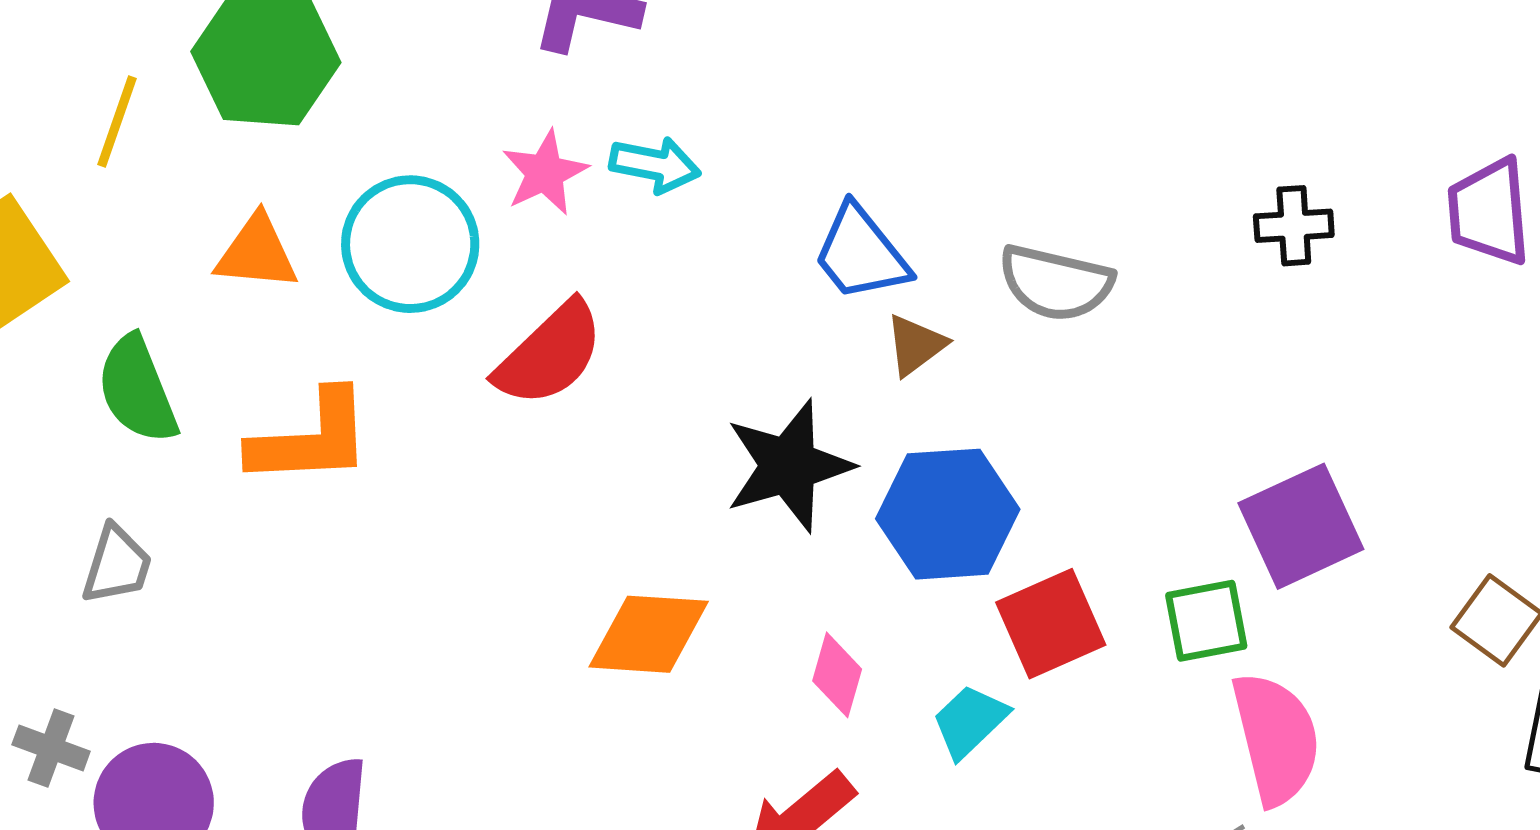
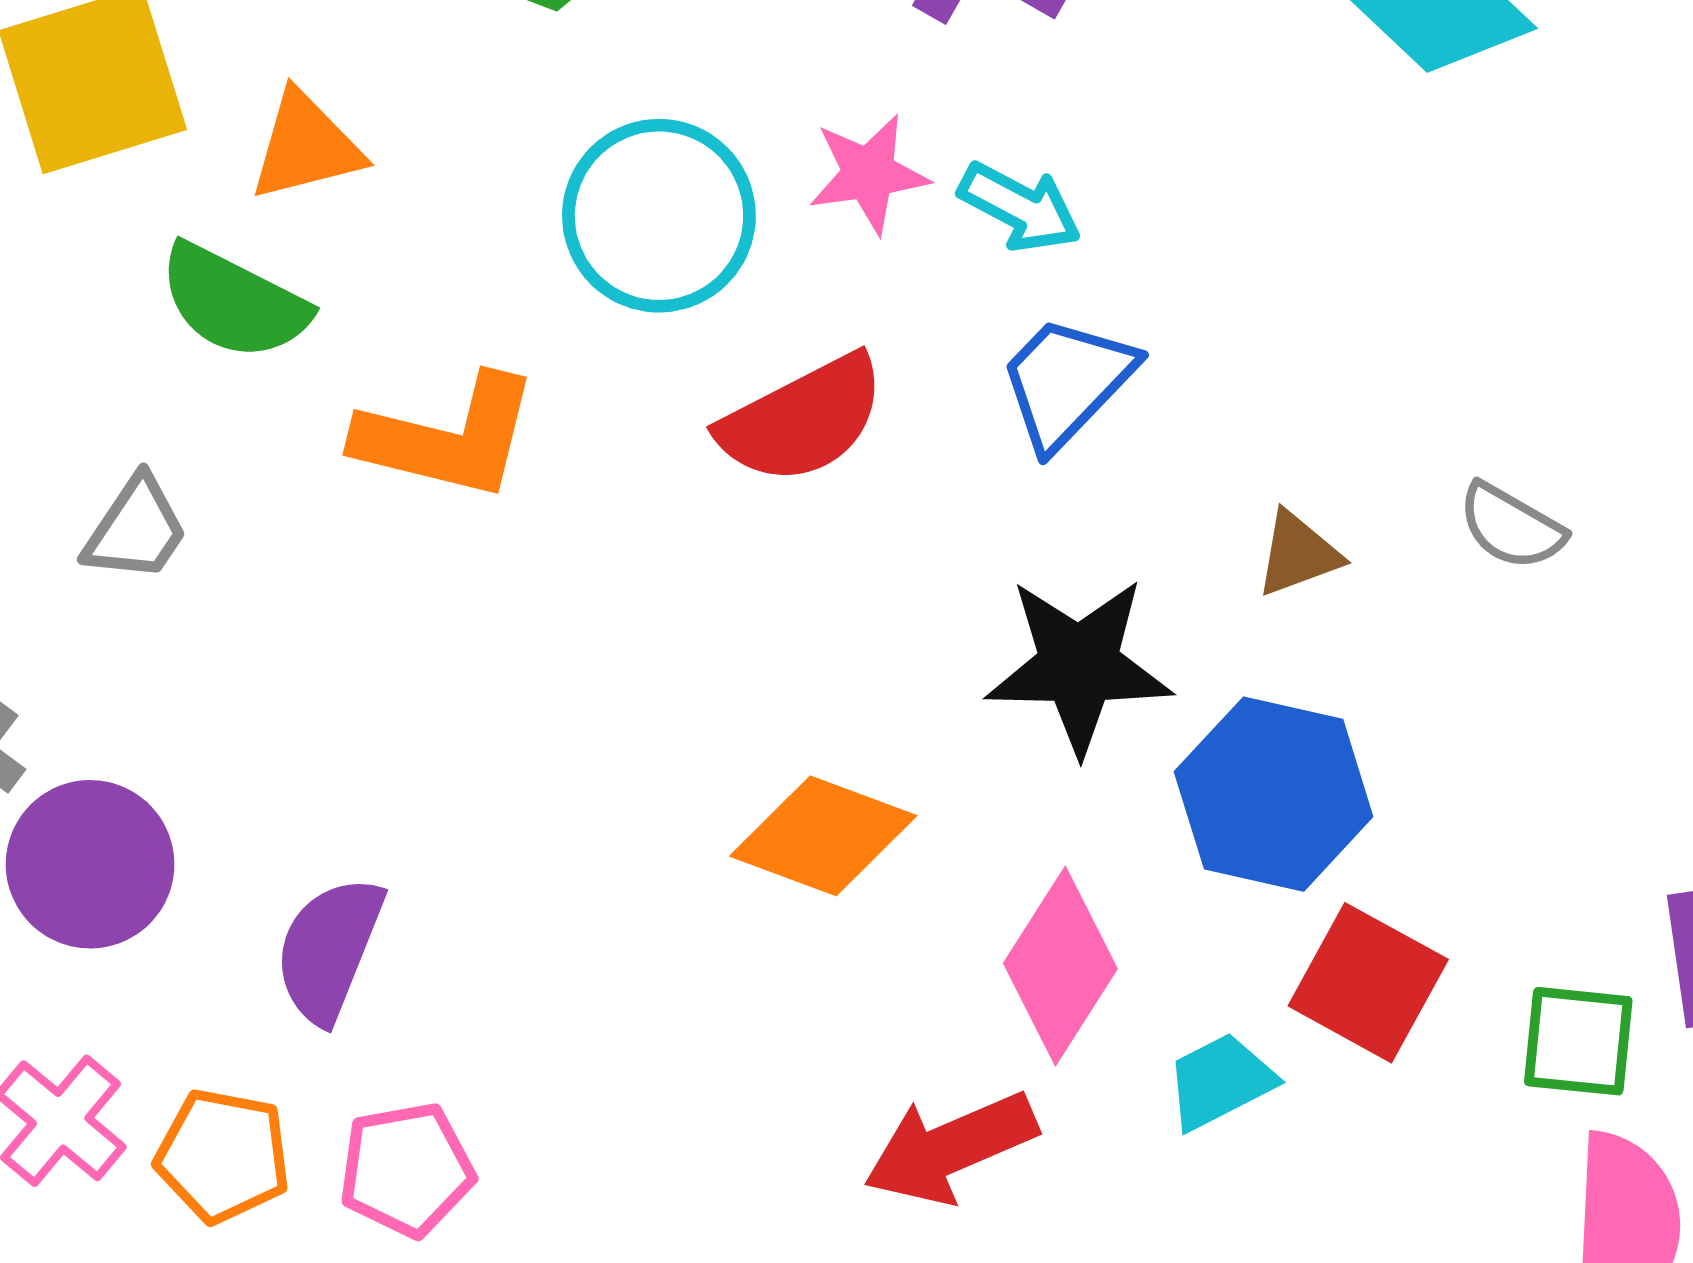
orange triangle: (257, 253) -> (306, 146), moved, turned -36
blue trapezoid: (861, 253) -> (1067, 382), moved, turned 66
gray semicircle: (1056, 283) -> (1511, 526), size x0.7
green semicircle: (137, 390) -> (234, 302), turned -58
red square: (1051, 624) -> (1368, 983), turned 36
pink diamond: (837, 675) -> (1060, 966), size x1.6

